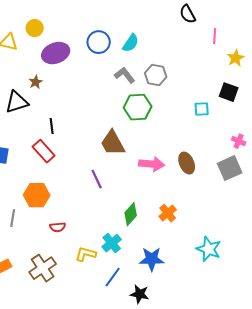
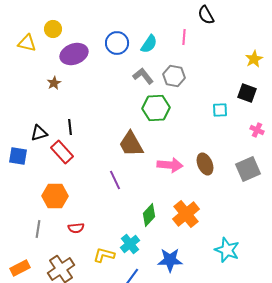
pink line: (215, 36) -> (184, 37), moved
black triangle: (17, 102) -> (39, 133), moved, size x0.7
pink cross: (239, 141) -> (257, 130), moved
orange cross: (168, 213) -> (186, 214), size x1.5
gray line: (13, 218) -> (38, 229), moved

